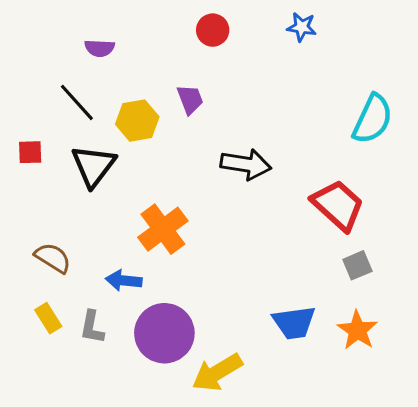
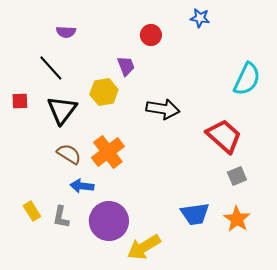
red circle: (213, 30) -> (151, 35), moved
yellow hexagon: (137, 121) -> (104, 92), moved
brown semicircle: (53, 258) -> (69, 154), moved

